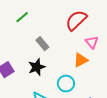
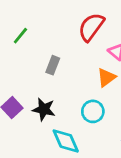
gray rectangle: (42, 44) -> (53, 65), turned 72
black star: (37, 67) -> (44, 109), moved, turned -30

